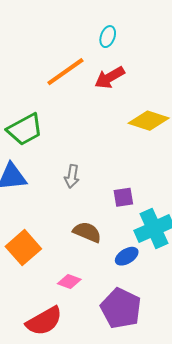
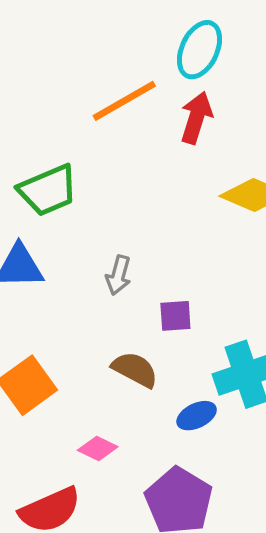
cyan ellipse: (108, 37) -> (199, 50), size x1.6
red arrow: (110, 78) -> (196, 118), turned 132
purple square: (123, 197) -> (175, 316), moved

